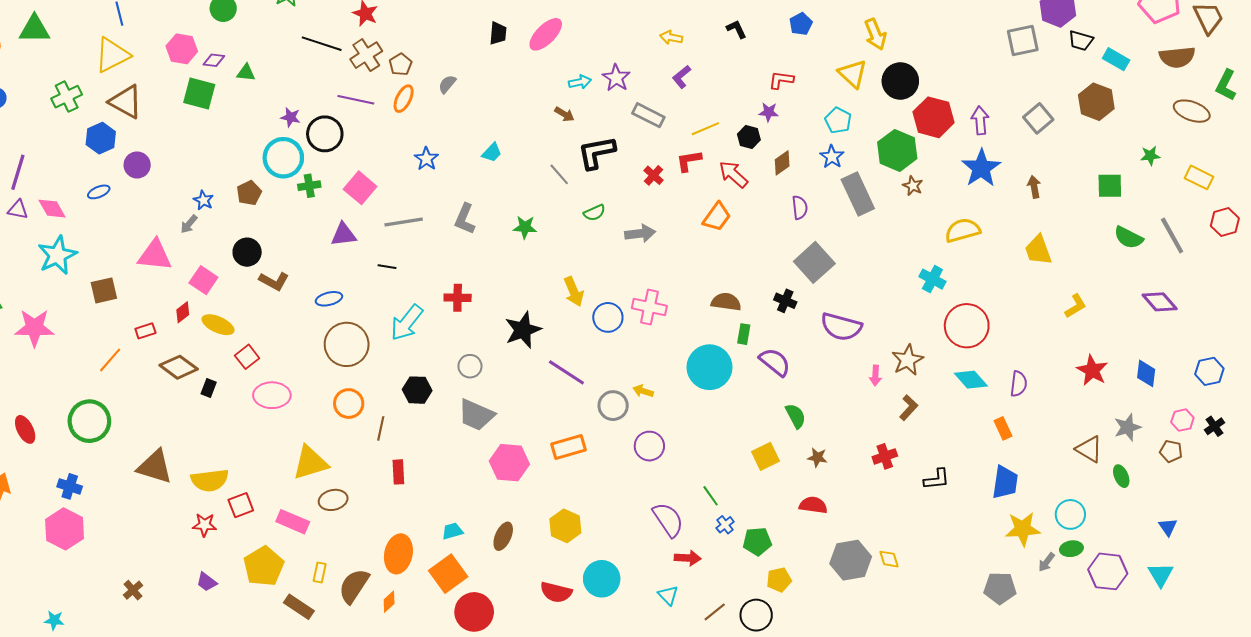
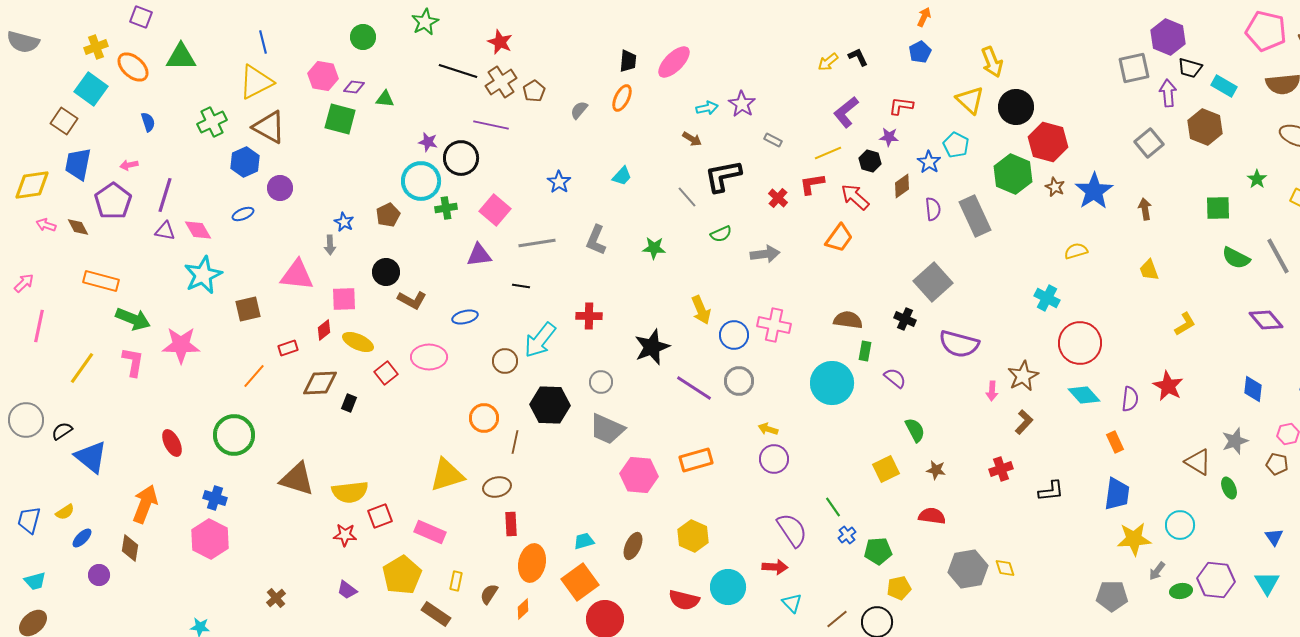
yellow arrow: (671, 37) -> (828, 62), moved, turned -50
purple L-shape: (682, 77) -> (846, 112), moved, size x1.4
orange ellipse: (404, 99) -> (622, 98), moved
gray rectangle: (648, 115) -> (773, 140), size x0.6
purple arrow: (980, 120) -> (1168, 93), moved
green star: (1150, 156) -> (1257, 179), turned -30
blue star: (832, 157) -> (929, 162), moved
brown star: (913, 186) -> (1055, 187), moved
purple semicircle: (800, 208) -> (933, 209), moved
gray arrow: (189, 224) -> (330, 245), turned -42
yellow semicircle: (963, 230) -> (1076, 251), size x0.7
yellow trapezoid: (1038, 250) -> (1149, 270), size x0.7
pink square: (203, 280) -> (344, 299), turned -36
brown circle: (347, 344) -> (505, 361), moved, size x0.6
purple semicircle: (775, 362) -> (895, 378), size x0.7
brown diamond: (179, 367) -> (320, 383), turned -39
red star: (1092, 370) -> (1168, 386), moved
black hexagon: (417, 390) -> (550, 405), size x1.4
yellow arrow: (643, 391) -> (768, 429), moved
pink ellipse: (272, 395) -> (429, 357), moved
gray circle: (613, 406) -> (739, 381), moved
red rectangle: (398, 472) -> (511, 524), moved
brown ellipse: (333, 500) -> (497, 487), moved
green ellipse: (1071, 549) -> (1181, 591), moved
red arrow: (688, 558) -> (775, 567), moved
brown semicircle: (354, 586) -> (489, 594), size x0.6

